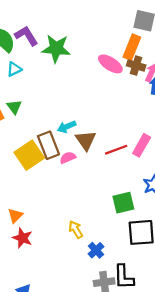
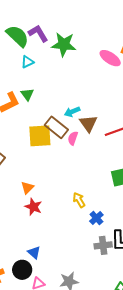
brown rectangle: (48, 145) -> (56, 127), turned -30
yellow square: (29, 155) -> (40, 136), turned 30
pink semicircle: (68, 158) -> (73, 138), turned -48

